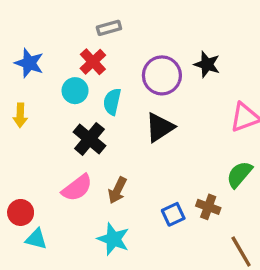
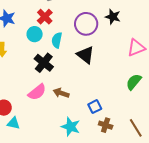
black triangle: (160, 127) -> (85, 55), turned -48
brown arrow: (117, 190) -> (61, 93), turned 84
brown cross: (208, 207) -> (106, 125), moved
cyan star: (113, 239) -> (71, 127), moved

